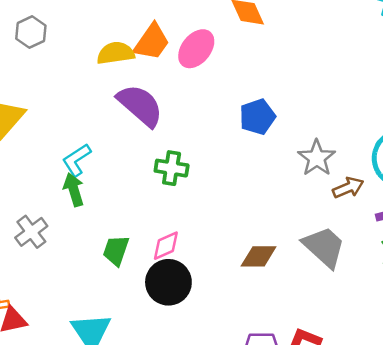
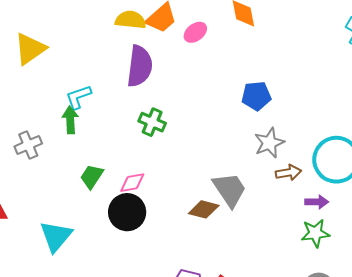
pink ellipse: (196, 49) -> (195, 32), size x0.7
purple semicircle: (140, 105) -> (140, 66), turned 42
blue pentagon: (257, 117) -> (256, 96), moved
gray trapezoid: (324, 247) -> (230, 190), moved

